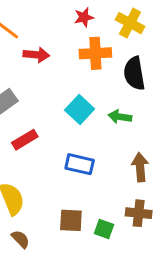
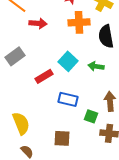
red rectangle: (25, 140) -> (44, 76), moved
green square: (104, 229) -> (91, 116), moved

